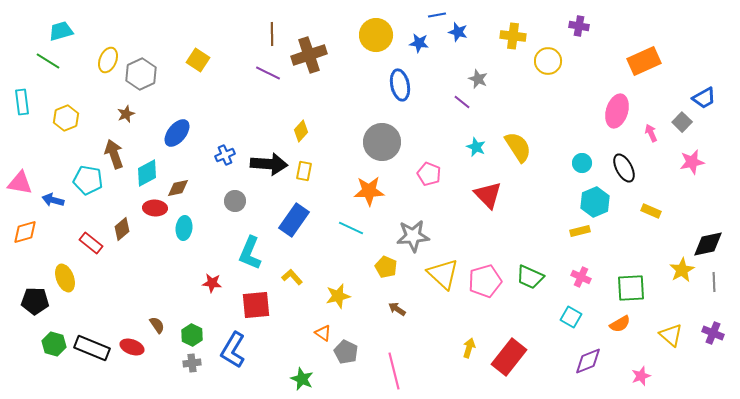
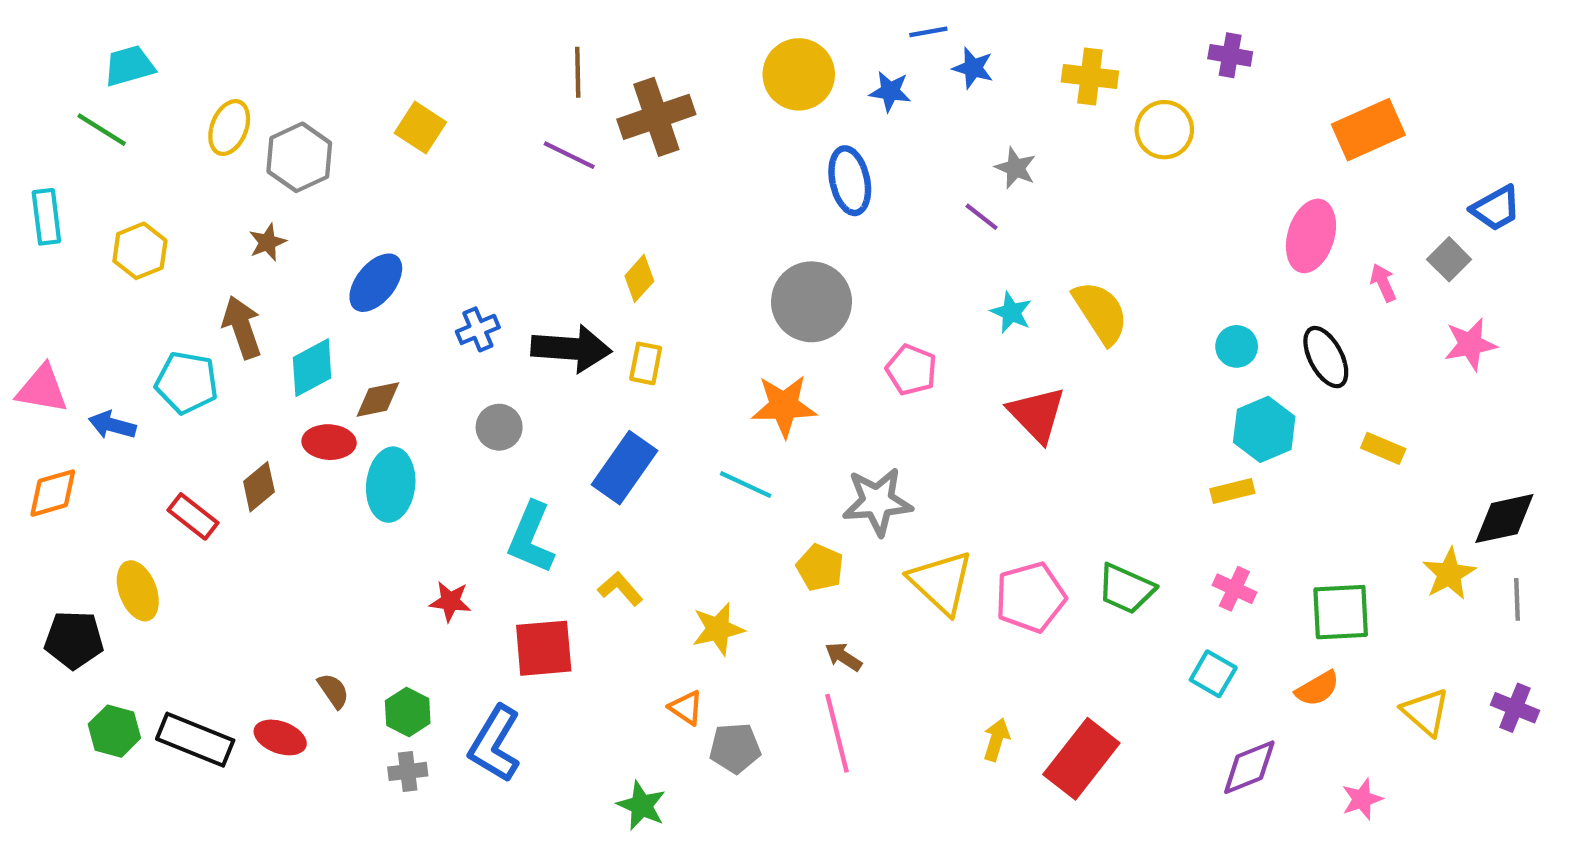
cyan ellipse: (184, 228) -> (391, 485), size x1.4
gray pentagon: (346, 352) -> (735, 748), turned -30
pink line: (394, 371) -> (837, 733), moved

